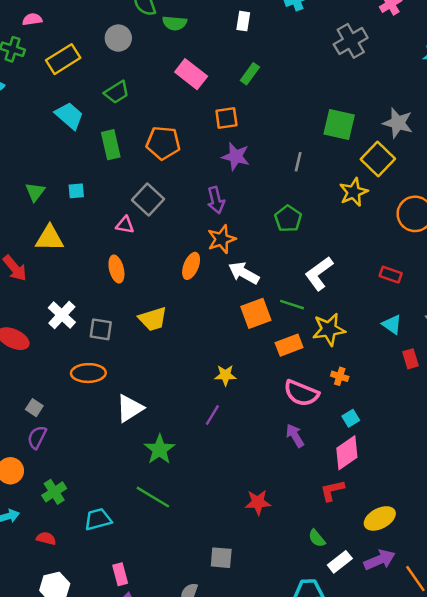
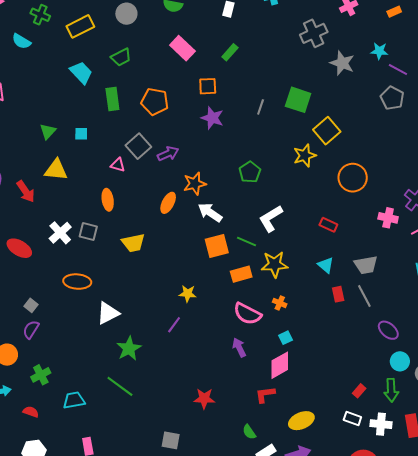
gray star: (398, 123) -> (342, 63), moved
gray line: (298, 162) -> (261, 107), moved
purple arrow: (216, 200) -> (168, 154), moved, turned -105
gray square: (101, 329) -> (88, 231), moved

